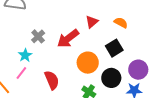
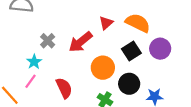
orange semicircle: (121, 23) -> (138, 23), size x1.6
purple circle: (138, 70) -> (160, 49), moved

